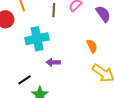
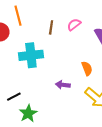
purple arrow: (53, 62) -> (63, 85), moved

